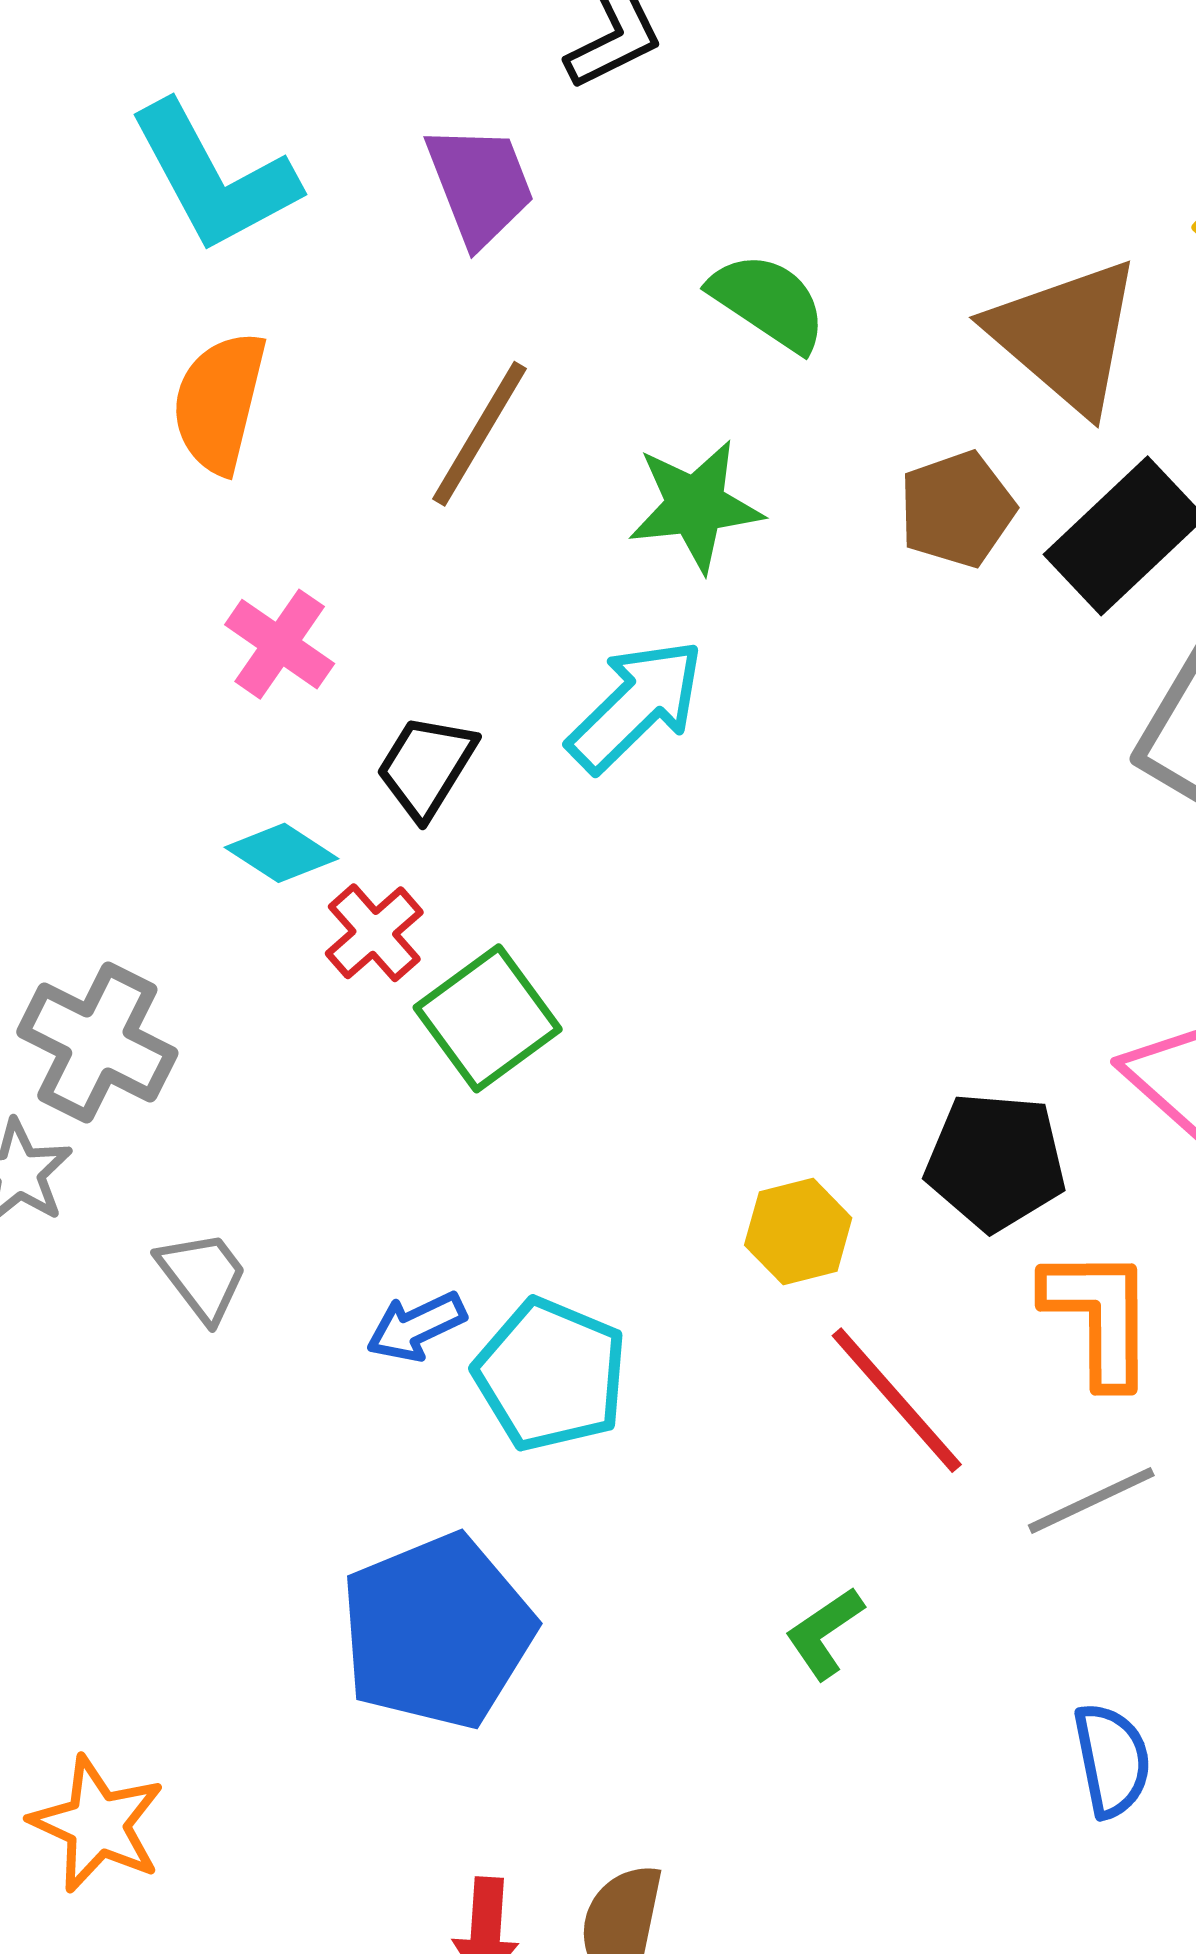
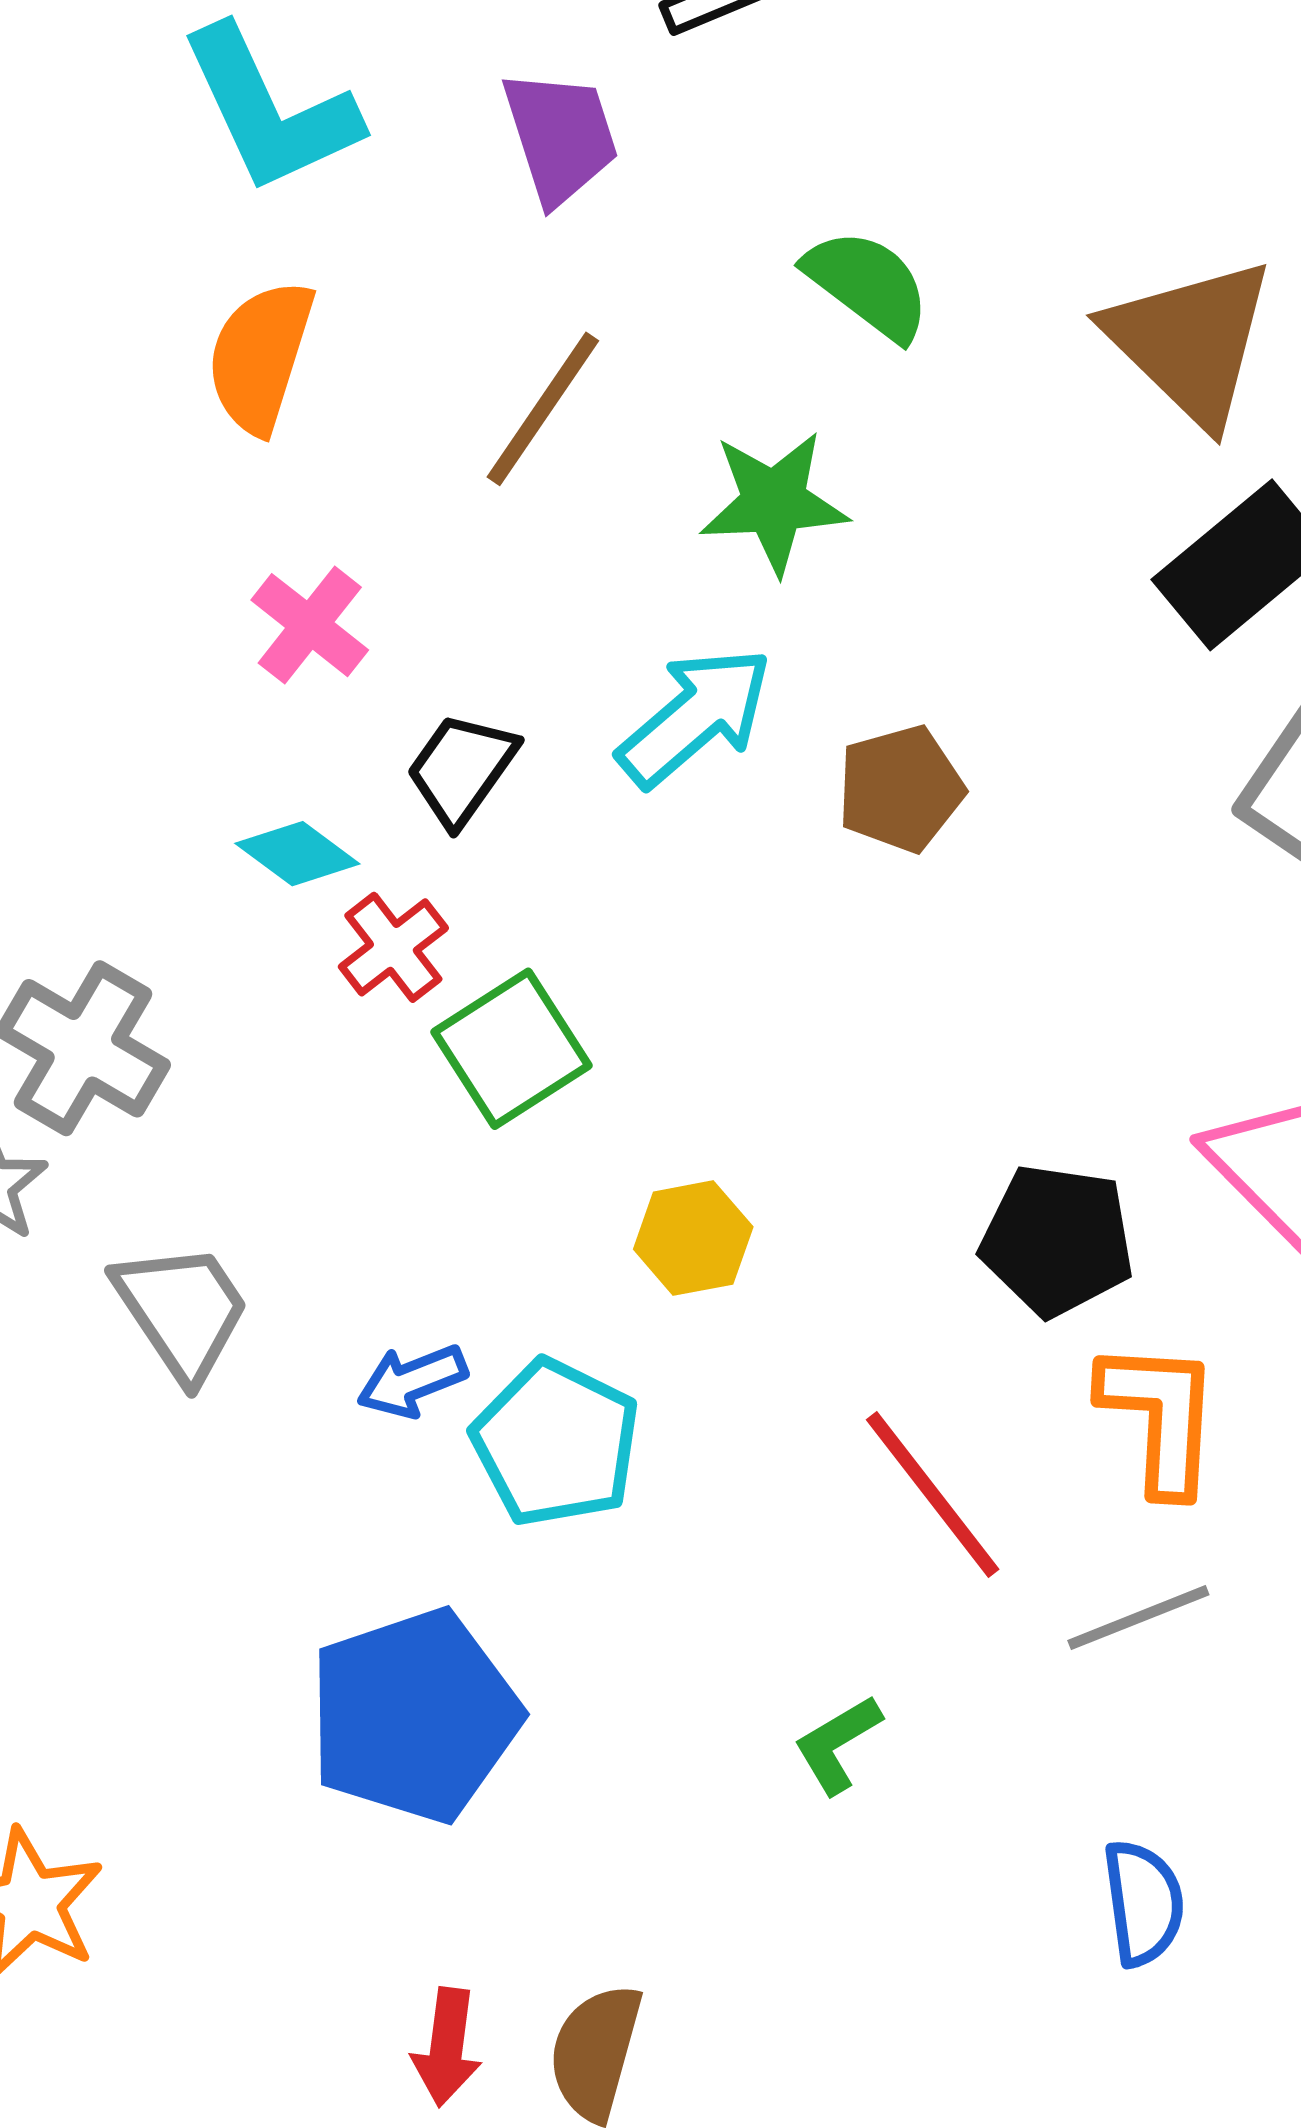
brown pentagon: (957, 509) -> (901, 789), moved
yellow hexagon: (798, 1232) -> (693, 1238), moved
gray trapezoid: (203, 1276) -> (182, 1311), size x1.4

